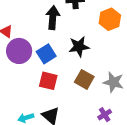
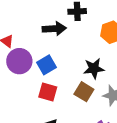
black arrow: (53, 18) -> (54, 29), turned 80
black star: (79, 47) -> (94, 69), moved

